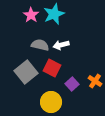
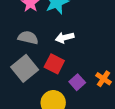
gray semicircle: (40, 45) -> (28, 38), moved

